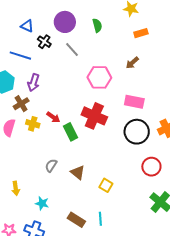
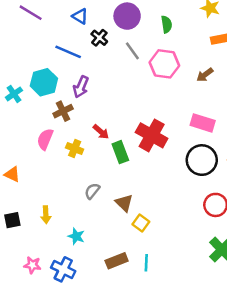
pink hexagon: (99, 77) -> (164, 64), moved
yellow cross: (33, 124) -> (75, 149), moved
yellow square: (106, 185) -> (141, 223), moved
brown rectangle: (76, 220) -> (117, 261), turned -60

